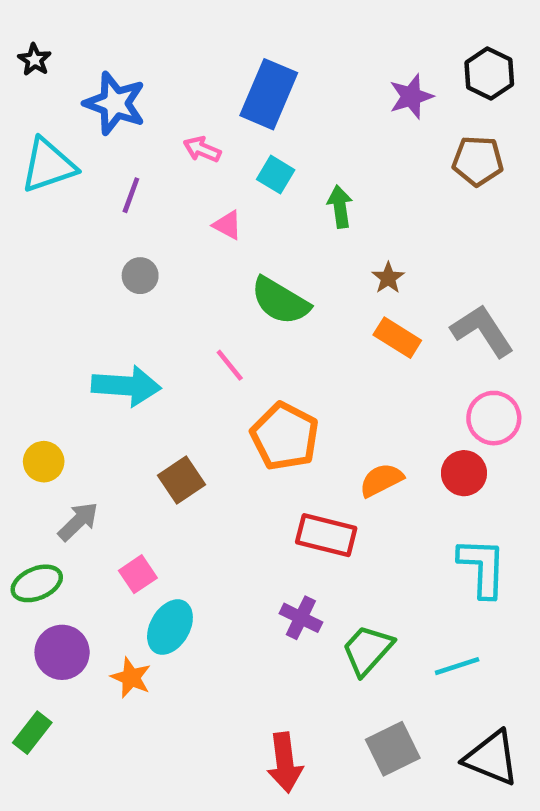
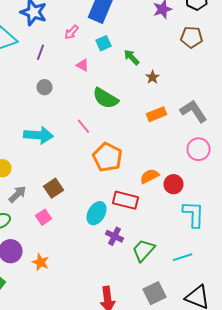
pink arrow: (202, 149) -> (72, 32), turned -70
cyan square: (276, 175) -> (104, 43), turned 35
green arrow: (340, 207) -> (132, 57), turned -36
brown star: (388, 278) -> (152, 77), moved
orange rectangle: (397, 338) -> (156, 114), turned -54
red circle: (464, 473) -> (174, 184), moved
brown square: (181, 480) -> (54, 188), moved
cyan ellipse: (170, 627) -> (96, 213), moved

